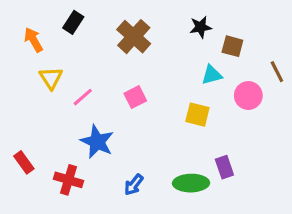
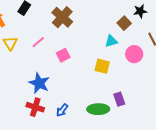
black star: (201, 27) -> (140, 11), moved
brown square: (232, 46) -> (124, 23), turned 32
pink line: (83, 97) -> (38, 42), moved
red cross: (68, 180) -> (35, 107), moved

